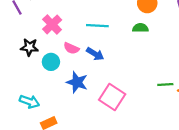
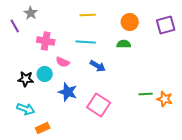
pink cross: (52, 25) -> (46, 41), turned -36
black star: (29, 47) -> (26, 79), moved
blue arrow: (95, 54) -> (98, 66), moved

